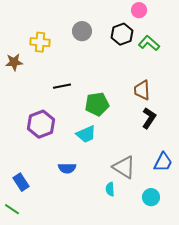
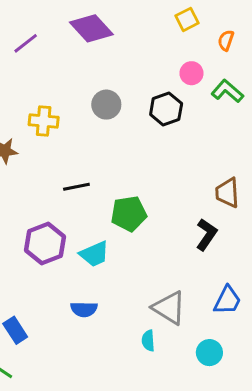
green L-shape: (149, 43) -> (227, 91), moved
brown trapezoid: (142, 90) -> (227, 193), moved
cyan trapezoid: (86, 134) -> (94, 254), moved

